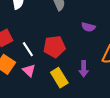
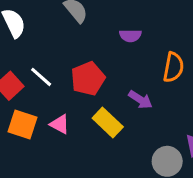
white line: (28, 49) -> (41, 77), moved
purple arrow: (84, 69) -> (140, 100), turned -42

